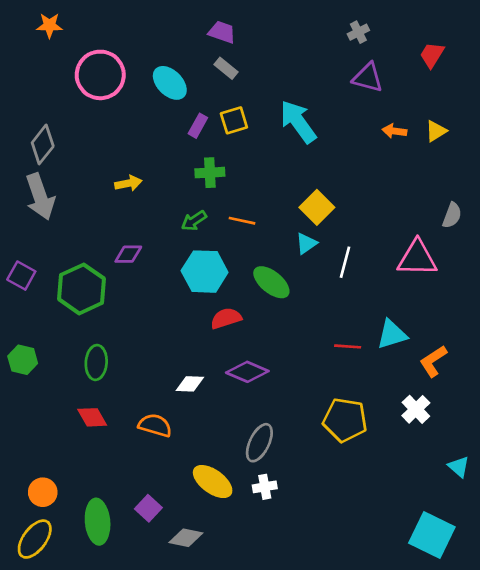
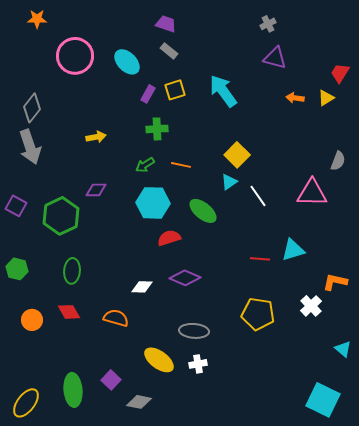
red trapezoid: (432, 55) -> (340, 73), moved
white line: (345, 262) -> (258, 196), turned -50
orange L-shape: (433, 361) -> (335, 282), moved, turned 45
gray ellipse: (259, 443) -> (194, 331), turned 68
orange circle: (43, 492) -> (32, 320), moved

